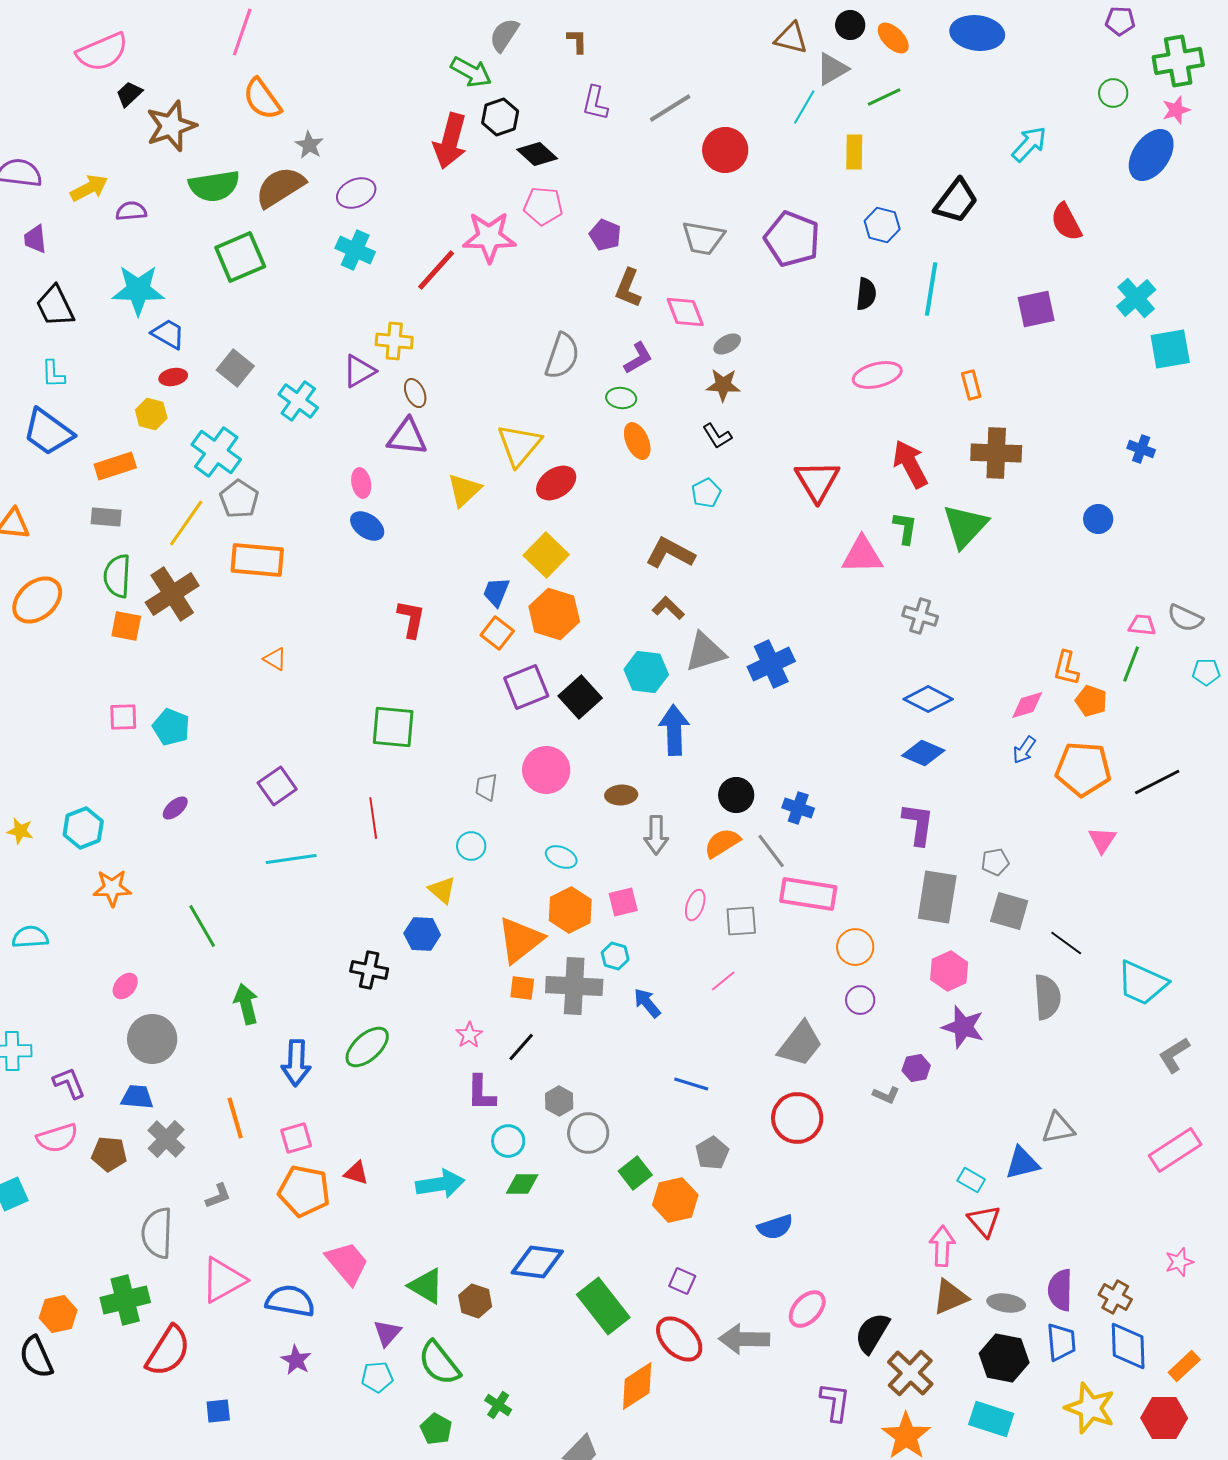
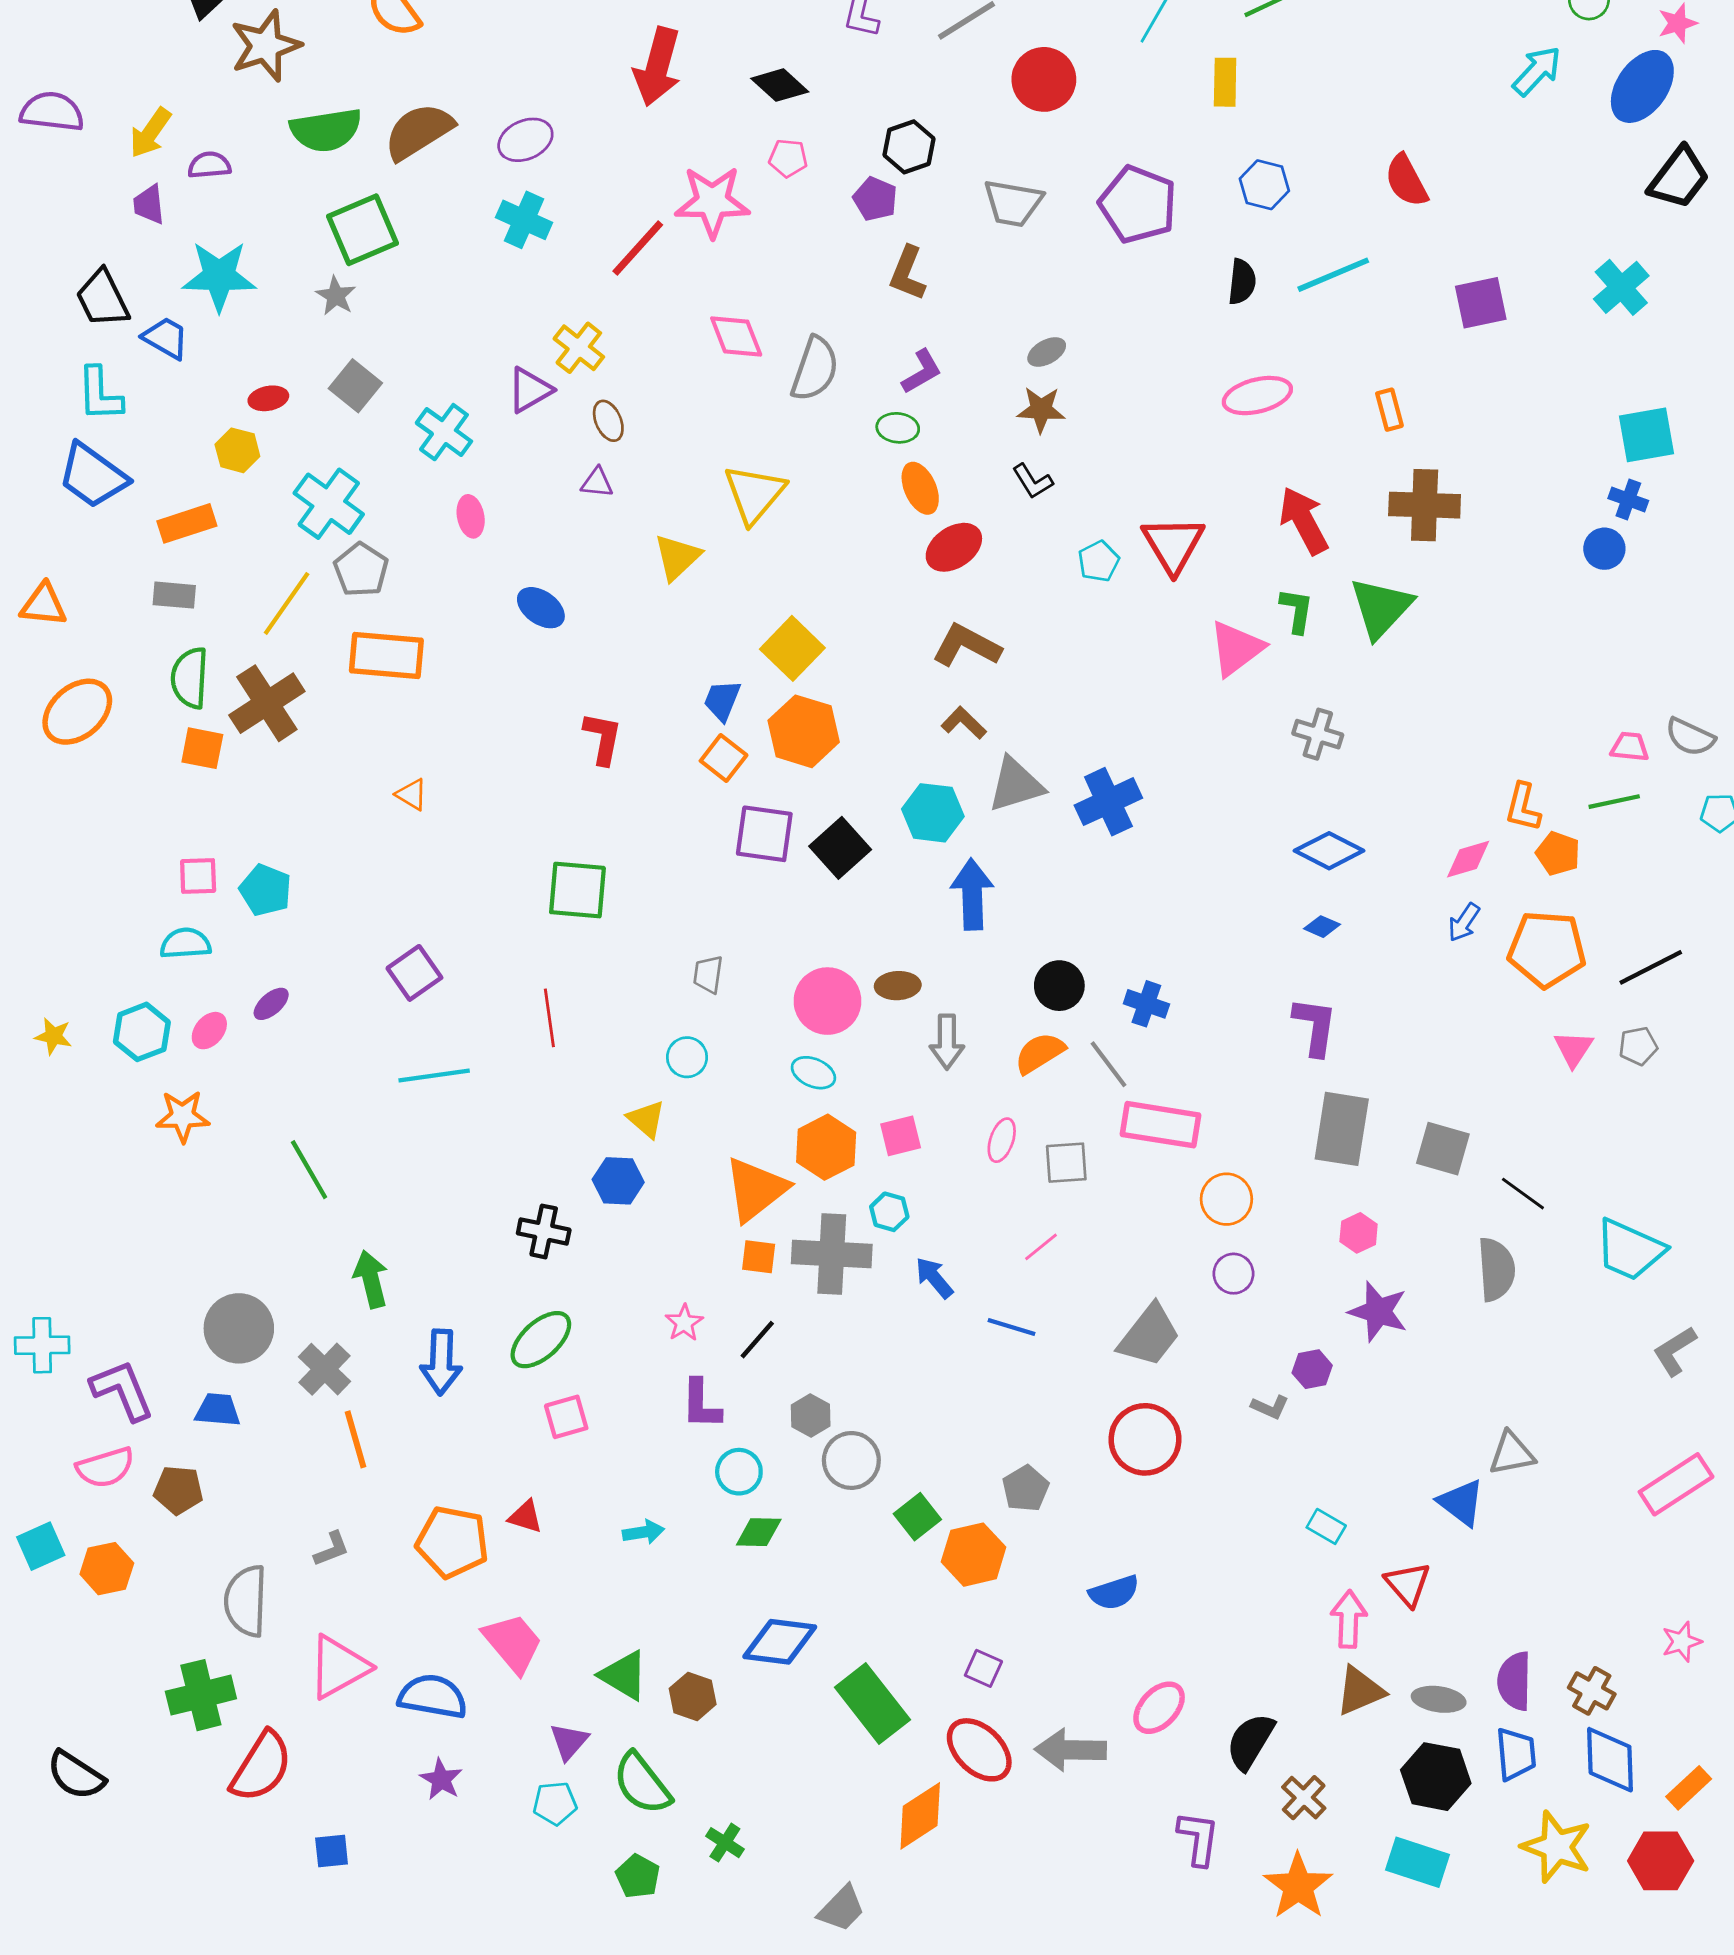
black hexagon: (500, 117) -> (909, 147), moved
cyan arrow: (1029, 144) -> (1537, 71), moved
gray star: (309, 145) -> (336, 296), moved
yellow arrow: (89, 188) -> (150, 133), turned 153
black trapezoid: (956, 201) -> (1679, 178), moved
pink pentagon: (543, 206) -> (788, 158), size x0.7
red semicircle: (1066, 222) -> (1406, 181), moved
purple trapezoid: (35, 239) -> (149, 204), moved
cyan line: (931, 289) -> (1333, 275), turned 58
pink diamond: (685, 312) -> (736, 337), moved
blue trapezoid: (168, 334) -> (166, 338), moved
yellow cross: (394, 341) -> (579, 348), turned 33
cyan square: (1170, 349) -> (1647, 435), moved
cyan L-shape: (53, 374) -> (100, 394), size x1.4
purple triangle: (407, 437) -> (597, 483), size x0.6
pink ellipse: (361, 483) -> (471, 516), moved
red ellipse: (556, 483) -> (954, 547), moved
cyan pentagon: (706, 493) -> (1099, 561), moved
blue circle: (1098, 519) -> (1604, 549), moved
pink triangle: (862, 555) -> (1236, 648), turned -36
green line: (1131, 664) -> (1614, 802), turned 57
purple square: (526, 687) -> (764, 834), turned 30
blue diamond: (923, 753) -> (1322, 927), size x0.6
pink circle: (546, 770) -> (827, 1001), moved
gray pentagon: (995, 862) -> (1638, 1046), moved
cyan semicircle: (30, 937) -> (185, 943), moved
pink hexagon: (949, 971) -> (1359, 1233), size x0.7
pink ellipse: (125, 986) -> (209, 1031), moved
purple L-shape: (69, 1083) -> (122, 1390), size x1.4
blue line: (691, 1084) -> (1012, 1327), moved
pink square: (296, 1138) -> (566, 1417), moved
gray cross: (166, 1139) -> (325, 1369), moved
blue triangle: (1022, 1163) -> (1461, 1503), turned 51
cyan rectangle: (971, 1180) -> (1326, 1526), moved
cyan arrow: (440, 1184) -> (643, 1532), size x0.6
orange hexagon: (58, 1314) -> (107, 1569), moved
black semicircle: (36, 1357) -> (76, 1775), turned -33
brown cross: (910, 1373) -> (1304, 1798), size x0.7

